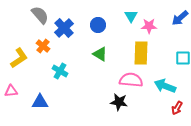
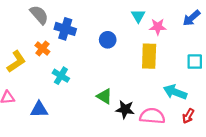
blue circle: (98, 25) -> (108, 40), moved
blue cross: (64, 28) -> (65, 29), turned -30
green triangle: (100, 54) -> (104, 96), moved
pink semicircle: (131, 80) -> (152, 116), moved

